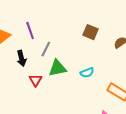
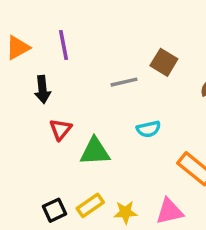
gray line: (46, 49) -> (124, 82), moved, turned 42
green triangle: (57, 68) -> (95, 152), moved

